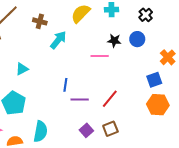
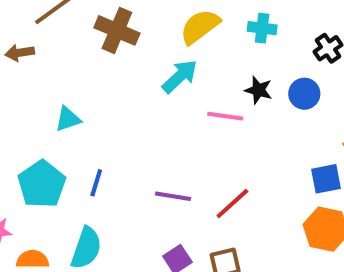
brown cross: (40, 21) -> (117, 30), size x1.5
cyan arrow: (58, 40) -> (180, 76), moved
blue line: (65, 85) -> (96, 183), moved

